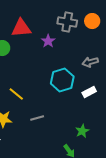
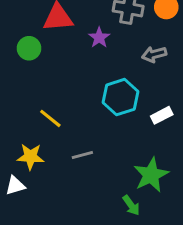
gray arrow: (90, 62) -> (154, 54), moved
green star: (82, 131) -> (151, 175), size x1.6

